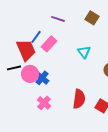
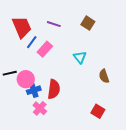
red trapezoid: (26, 50) -> (22, 27), moved
blue cross: (42, 78) -> (34, 90), moved, turned 32
red semicircle: (79, 99) -> (54, 89), moved

